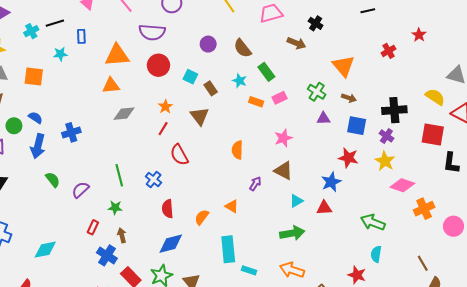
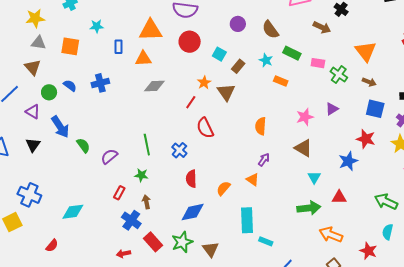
blue rectangle: (81, 36) -> (119, 47), moved
green rectangle: (266, 72) -> (292, 53), turned -30
brown rectangle: (211, 88) -> (238, 66), turned 72
pink rectangle: (279, 98) -> (318, 63), moved, turned 32
orange star: (165, 107) -> (204, 83), moved
purple triangle: (323, 118) -> (332, 109), moved, turned -32
blue cross: (71, 132) -> (100, 83), moved
blue arrow: (38, 146) -> (60, 127), moved, turned -50
purple arrow: (255, 184) -> (264, 160), moved
cyan triangle: (296, 201) -> (314, 177), turned -32
red triangle: (324, 208) -> (339, 197), moved
orange arrow: (292, 270) -> (331, 235), moved

